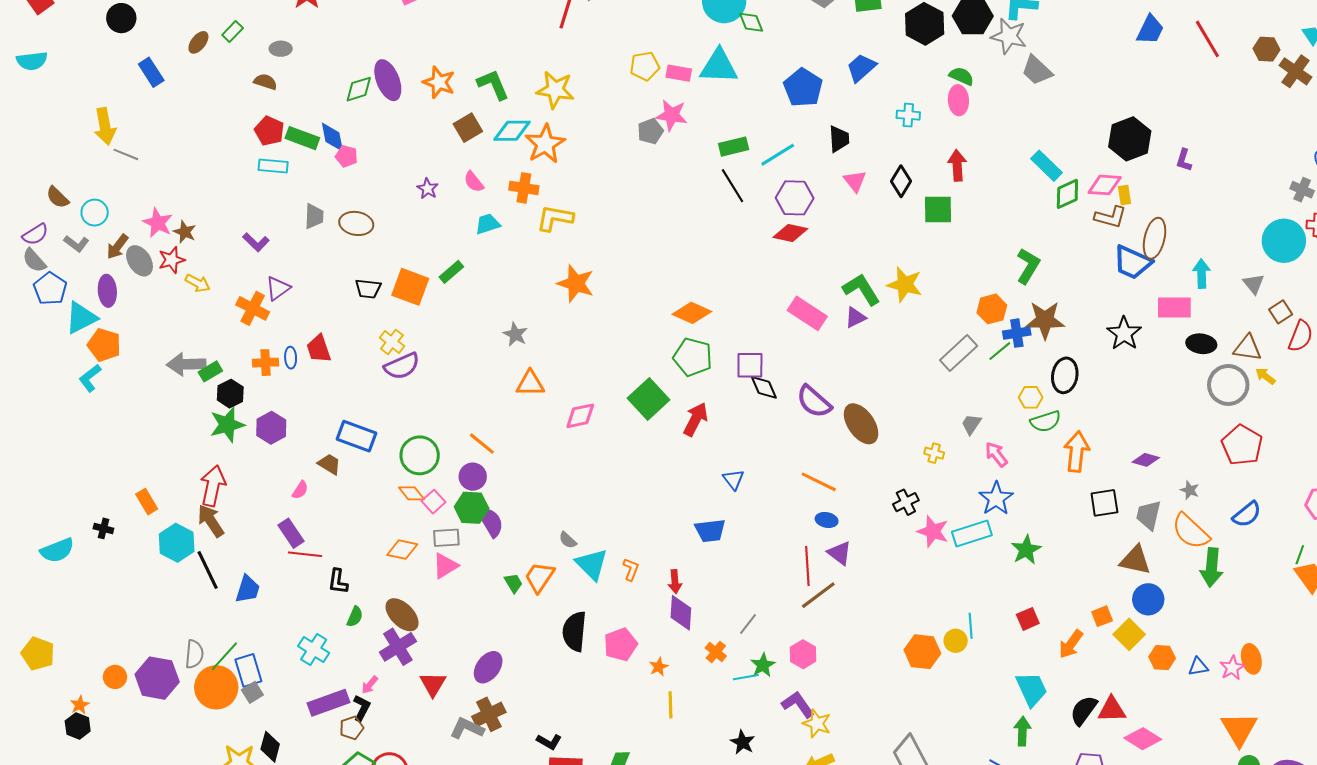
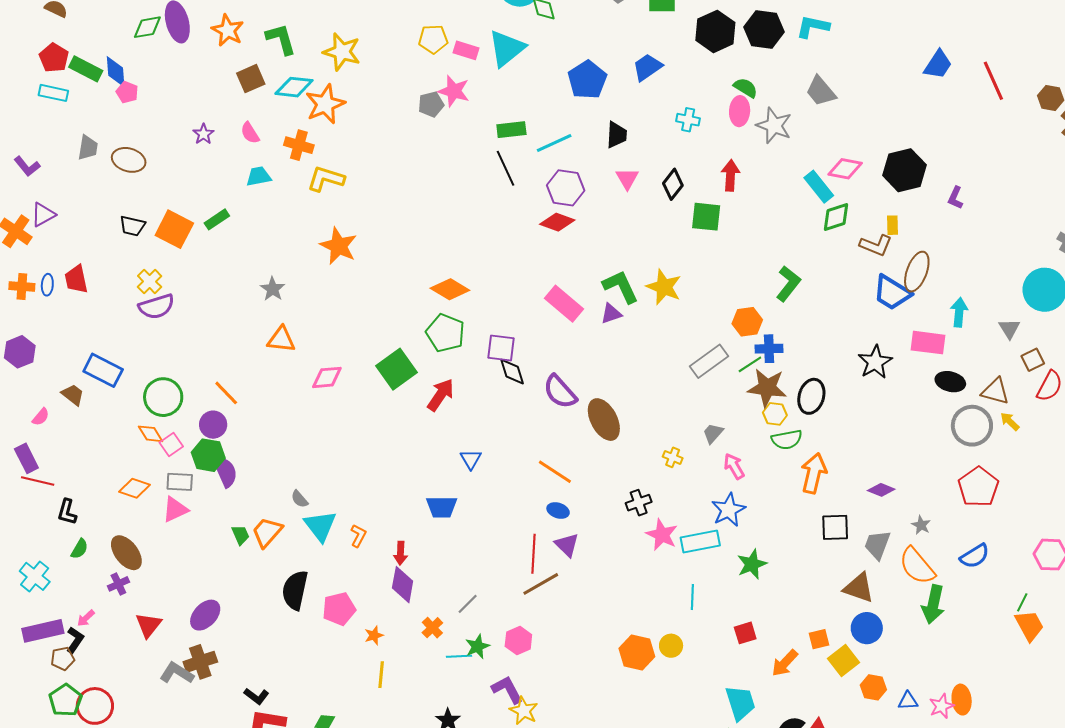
gray star: (1009, 36) -> (774, 126), moved
cyan triangle: (719, 66) -> (507, 48), turned -48
pink diamond: (1105, 185) -> (845, 169), moved
brown star: (1045, 320) -> (767, 388), moved
cyan line: (971, 626) -> (692, 597), moved
purple cross: (398, 647) -> (118, 584), size x0.6

